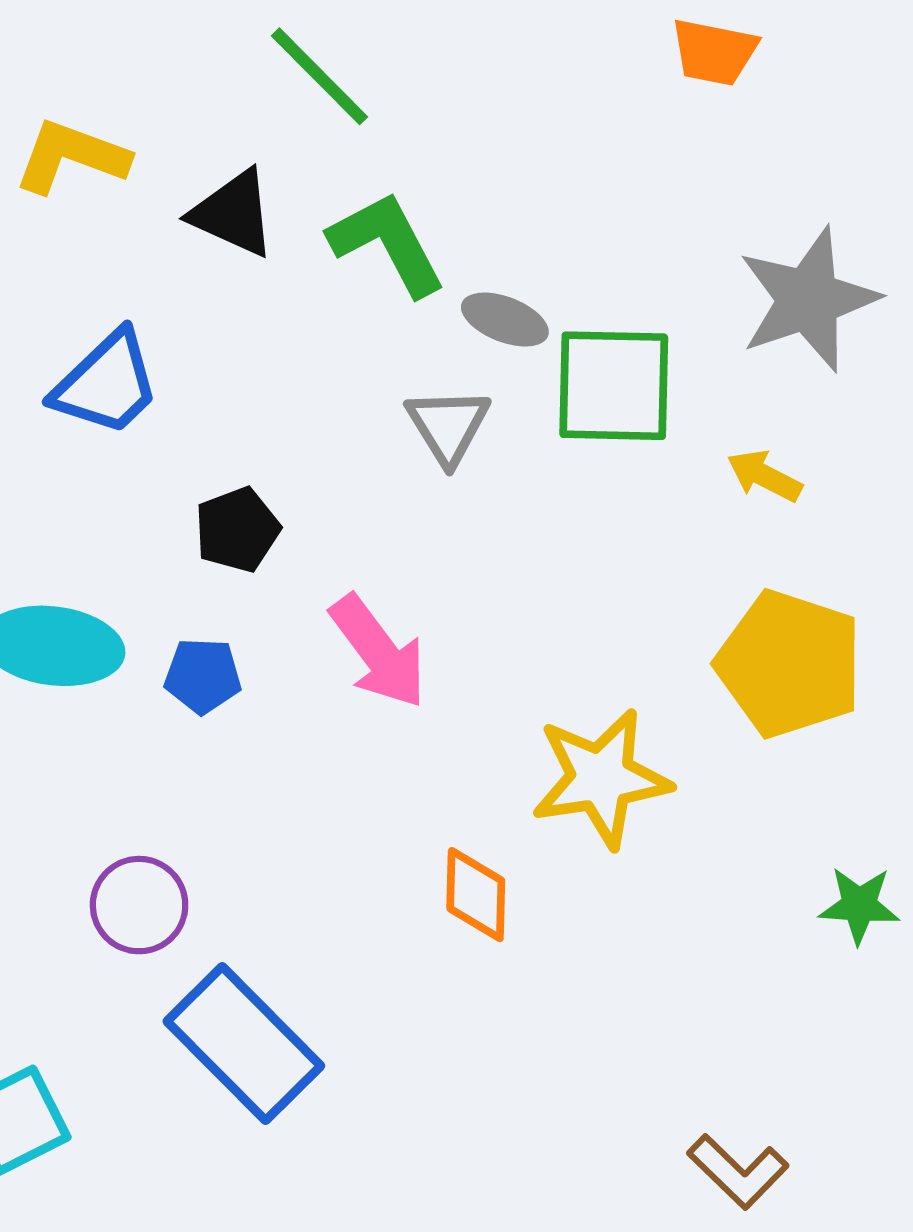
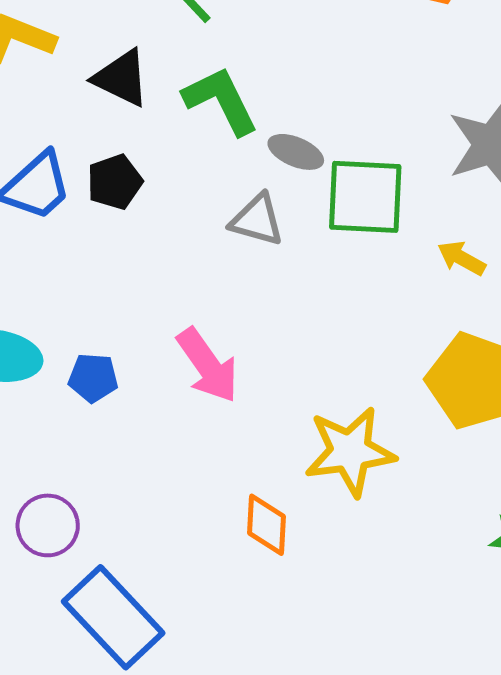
gray triangle: (448, 426) -> (257, 220), turned -44
black pentagon: (237, 530) -> (115, 182), moved

